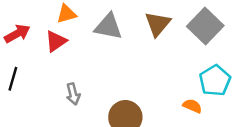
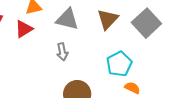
cyan pentagon: (215, 81) -> (119, 64), moved
gray arrow: (73, 94) -> (62, 52), moved

